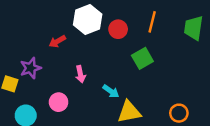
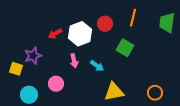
white hexagon: (88, 19) -> (80, 34), moved
green square: (142, 58) -> (125, 48), turned -30
cyan arrow: (111, 91) -> (97, 66), moved

